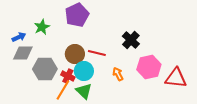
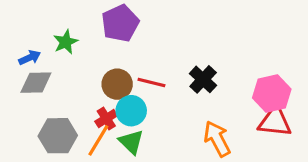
black cross: (131, 40) -> (203, 79), moved
pink hexagon: (149, 67) -> (272, 93), moved
gray hexagon: (45, 69) -> (58, 136), moved
orange arrow: (118, 74) -> (217, 139), moved, size x1.6
red cross: (68, 76) -> (106, 118), turned 32

